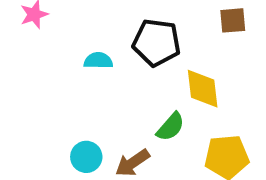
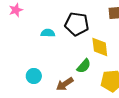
cyan circle: (86, 157) -> (34, 76), moved

